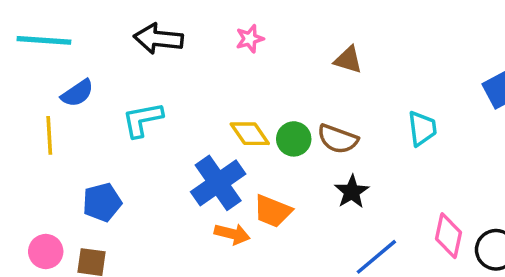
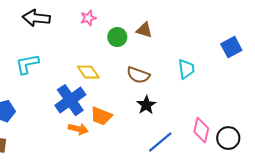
green circle: (294, 139) -> (117, 37), moved

